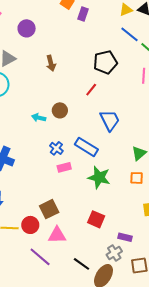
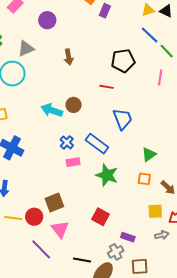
red line: (91, 90) -> (107, 87), turned 56
cyan arrow: (39, 118) -> (52, 110), size x1.5
pink triangle: (57, 235) -> (60, 229), turned 48
black line: (82, 264) -> (82, 260), turned -30

